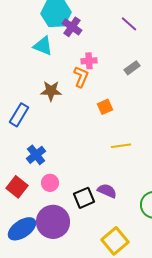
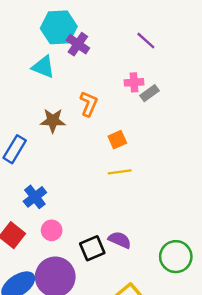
pink cross: (89, 61) -> (134, 82), moved
yellow line: (121, 146) -> (120, 172), moved

